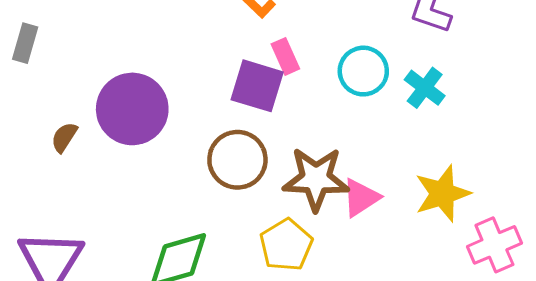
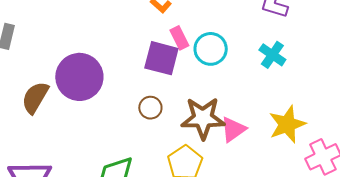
cyan circle: (363, 71) -> (211, 49), moved
brown semicircle: (64, 137) -> (35, 98), size x1.6
brown circle: (237, 160) -> (150, 108), size x0.6

